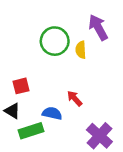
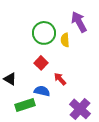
red square: (21, 86) -> (41, 63), moved, turned -32
black triangle: (12, 111) -> (10, 79), moved

